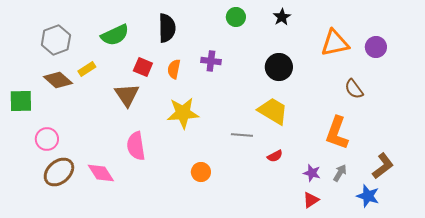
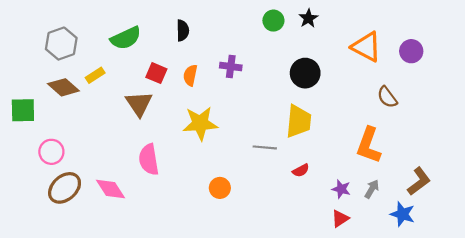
green circle: (236, 17) -> (273, 21), moved
black semicircle: (167, 28) -> (183, 30), size x0.7
orange triangle: (335, 43) -> (366, 47), turned 40
yellow trapezoid: (273, 111) -> (299, 121), turned 64

